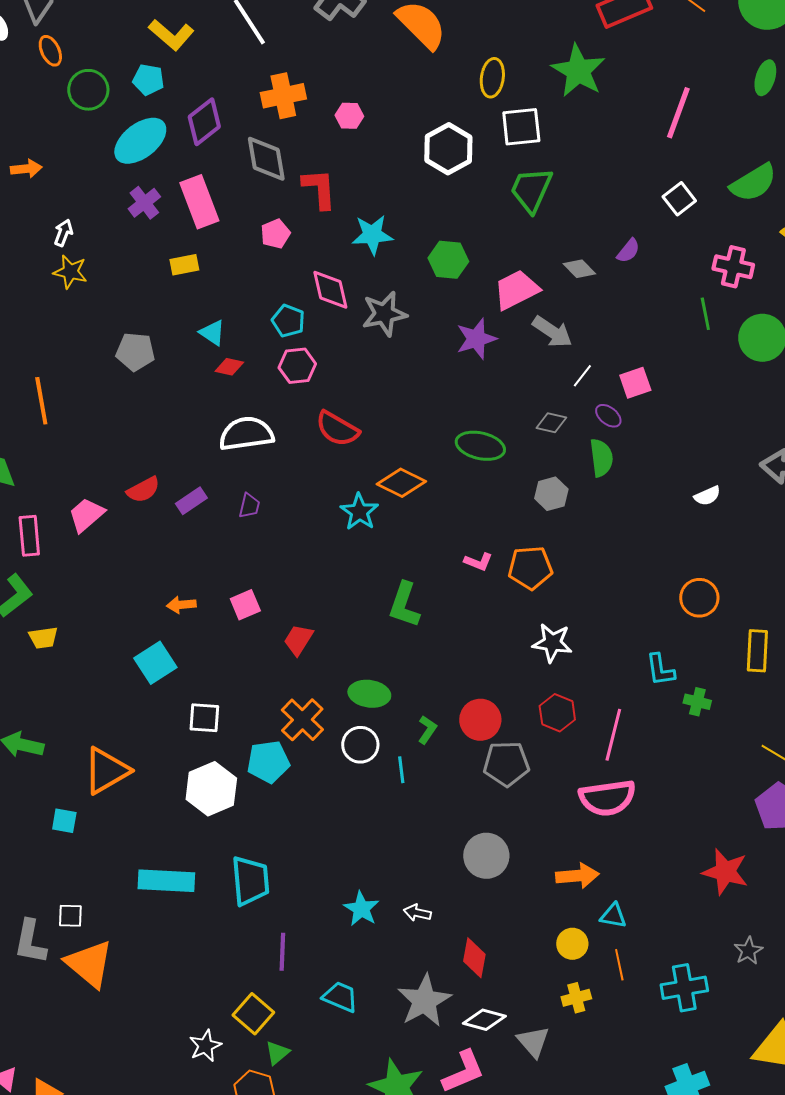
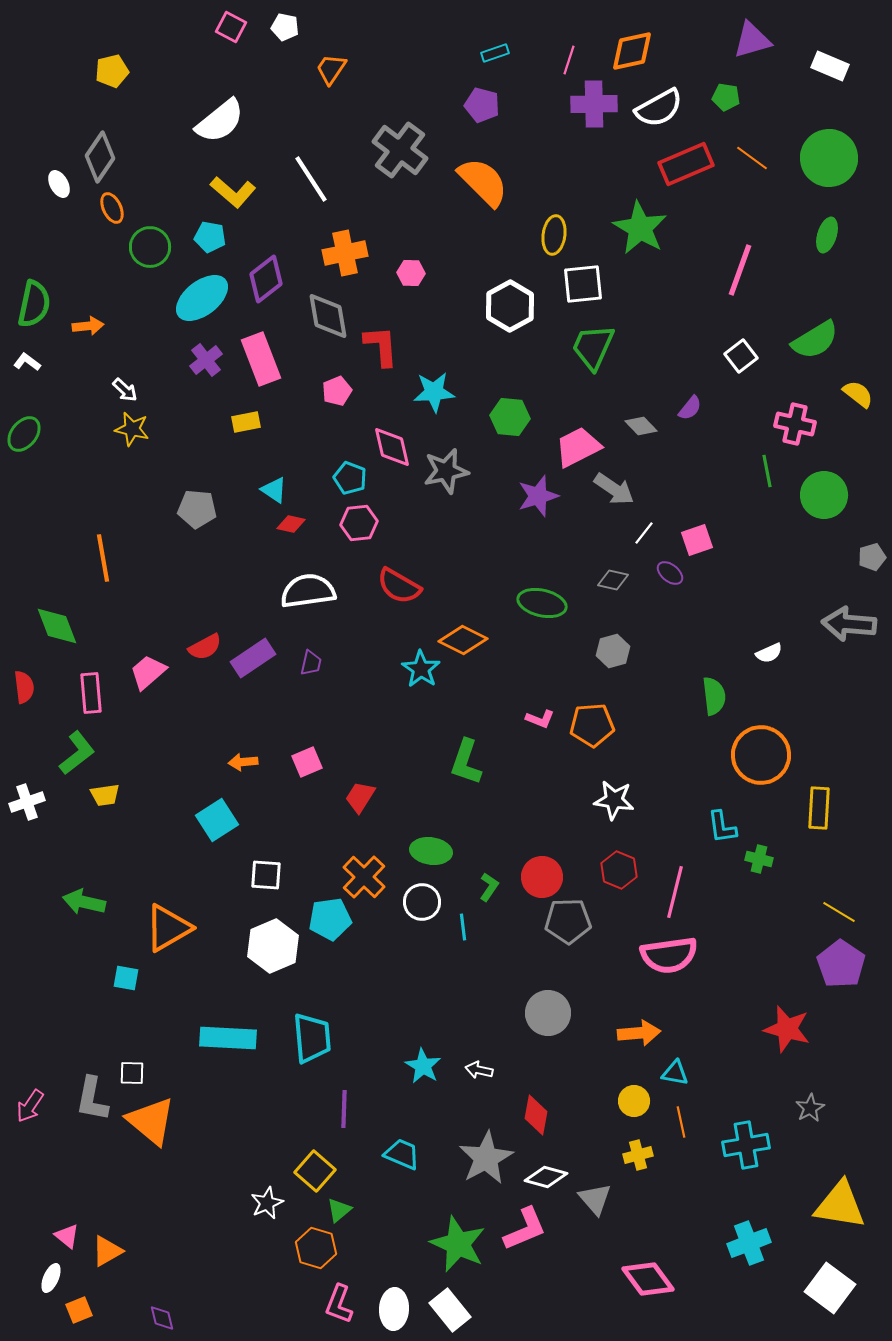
white arrow: (63, 233) -> (125, 390), turned 112
green semicircle: (601, 458) -> (714, 696), moved
purple rectangle: (191, 501) -> (253, 658), size x1.4
orange circle: (699, 598) -> (761, 755), size x1.5

